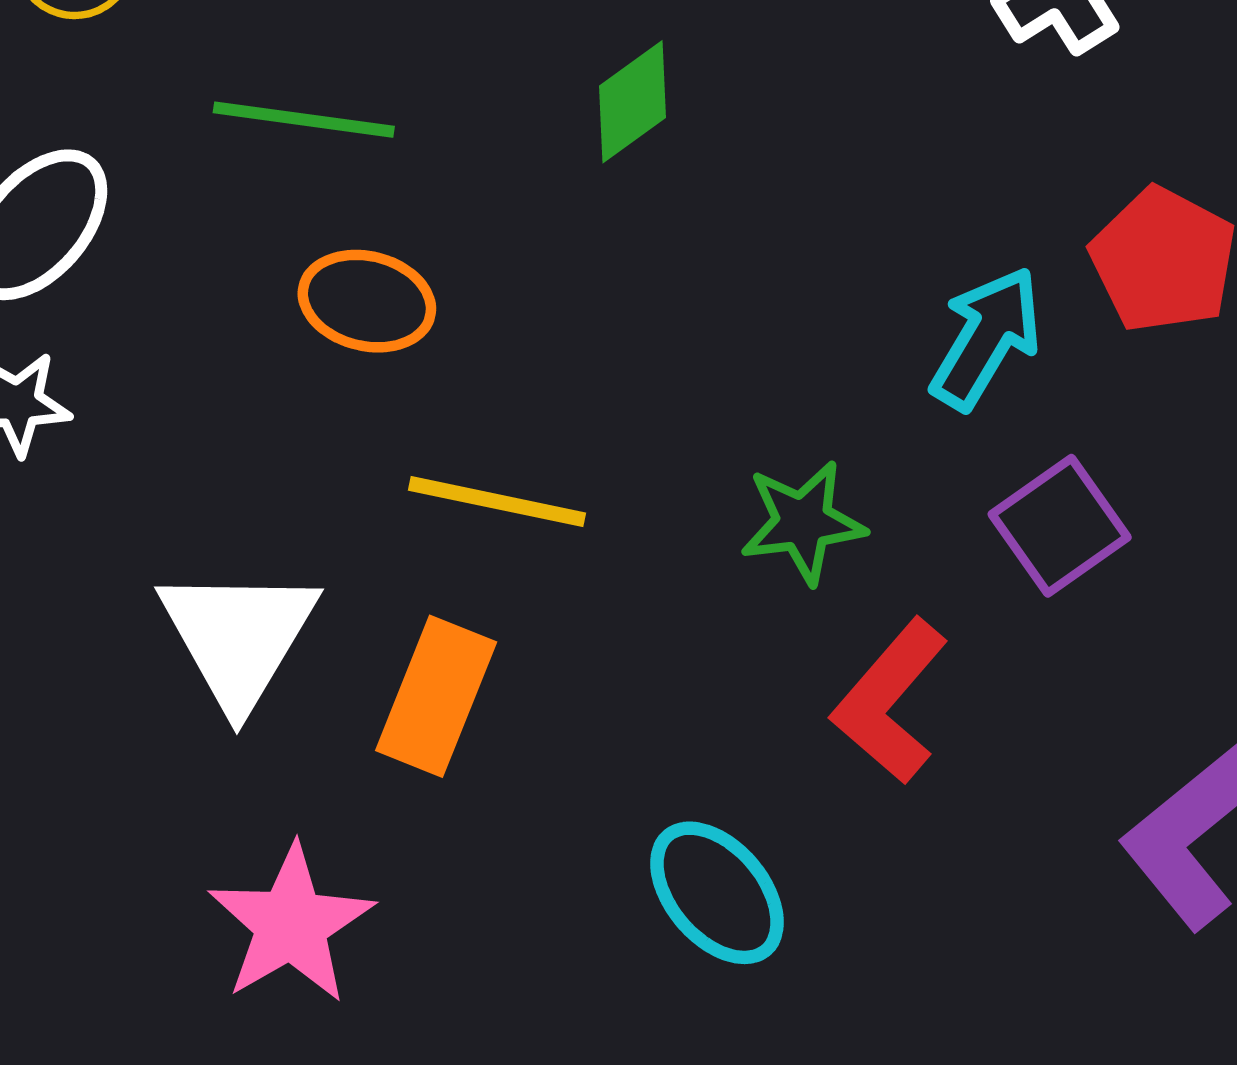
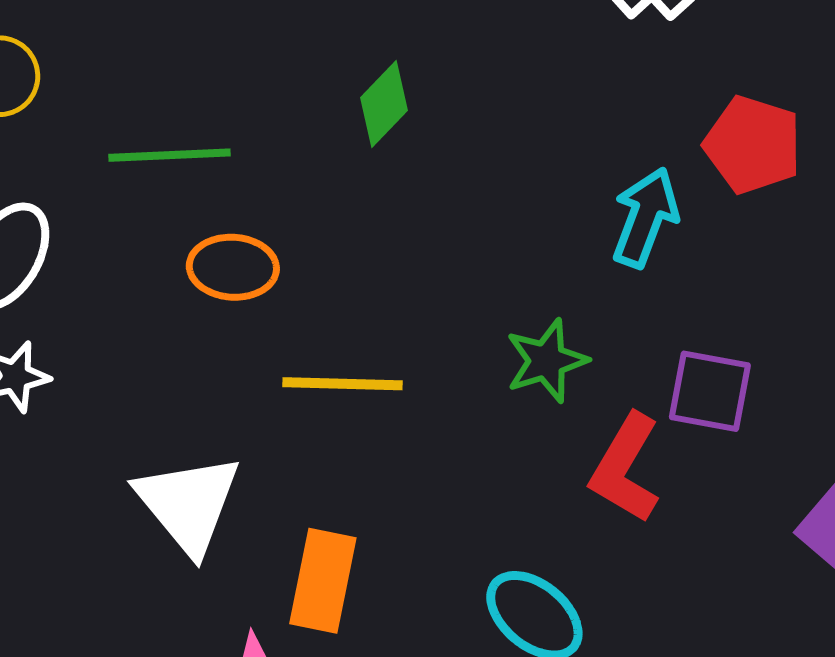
purple square: (1060, 526) -> (710, 391), moved, turned -34
orange rectangle: (436, 696) -> (323, 581), moved

